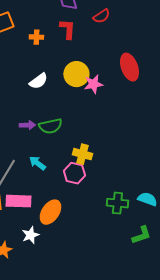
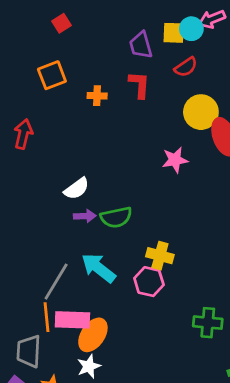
yellow circle: (76, 74) -> (201, 112), moved
white semicircle: (38, 81) -> (77, 189), moved
cyan arrow: (37, 163) -> (98, 268), size x1.5
orange ellipse: (50, 212) -> (93, 335), moved

